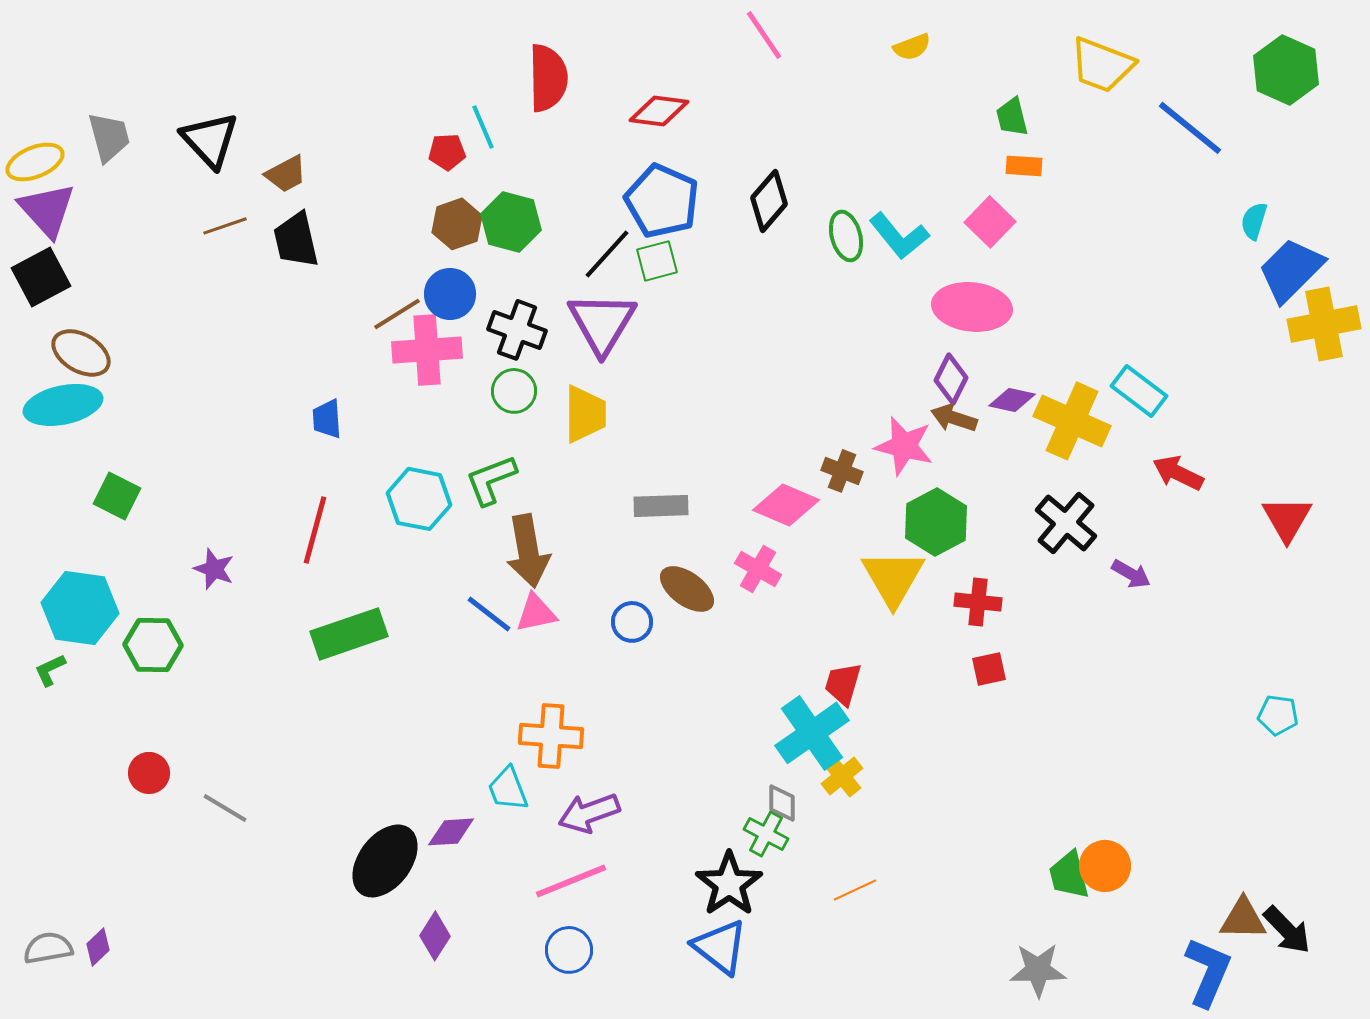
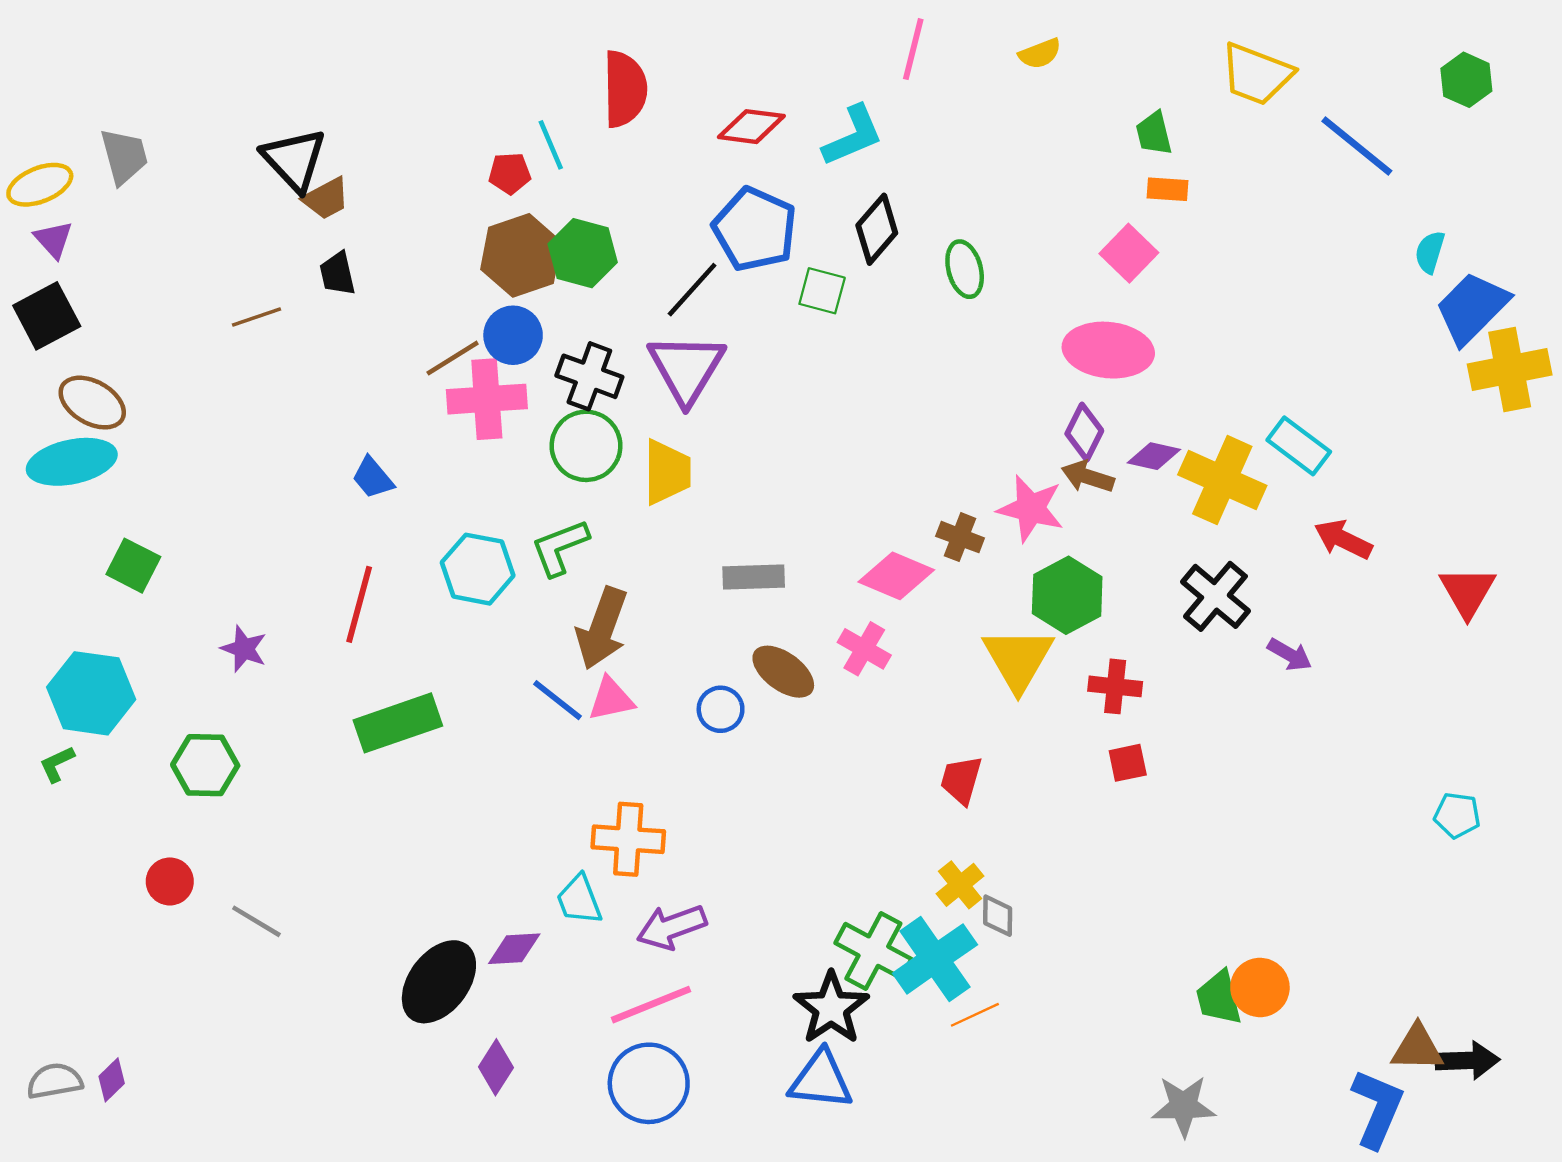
pink line: (764, 35) -> (913, 49), moved, turned 48
green hexagon: (1286, 70) -> (1466, 80), size x0.7
black triangle: (210, 140) -> (294, 160), moved
purple triangle: (47, 210) -> (53, 239), size x0.6
brown hexagon: (457, 224) -> (521, 255), size x1.4
brown line: (225, 226) -> (256, 317), moved
cyan L-shape: (899, 236) -> (853, 136), moved, turned -74
black trapezoid: (296, 240) -> (337, 274), size x0.7
green square: (657, 261) -> (822, 291), moved, turned 30
green circle: (514, 391) -> (586, 446), size x1.4
blue trapezoid: (327, 419) -> (373, 478), turned -36
brown arrow: (528, 551) -> (602, 628), turned 30
green hexagon: (153, 645) -> (205, 765), moved
cyan cross: (812, 733) -> (935, 959), moved
gray diamond: (782, 803) -> (998, 916), moved
green cross: (766, 834) -> (873, 951), size x1.5
black arrow: (1287, 930) -> (1467, 1060), turned -48
blue triangle: (720, 947) -> (821, 1080), turned -32
blue circle: (569, 950) -> (649, 1083), size x1.5

